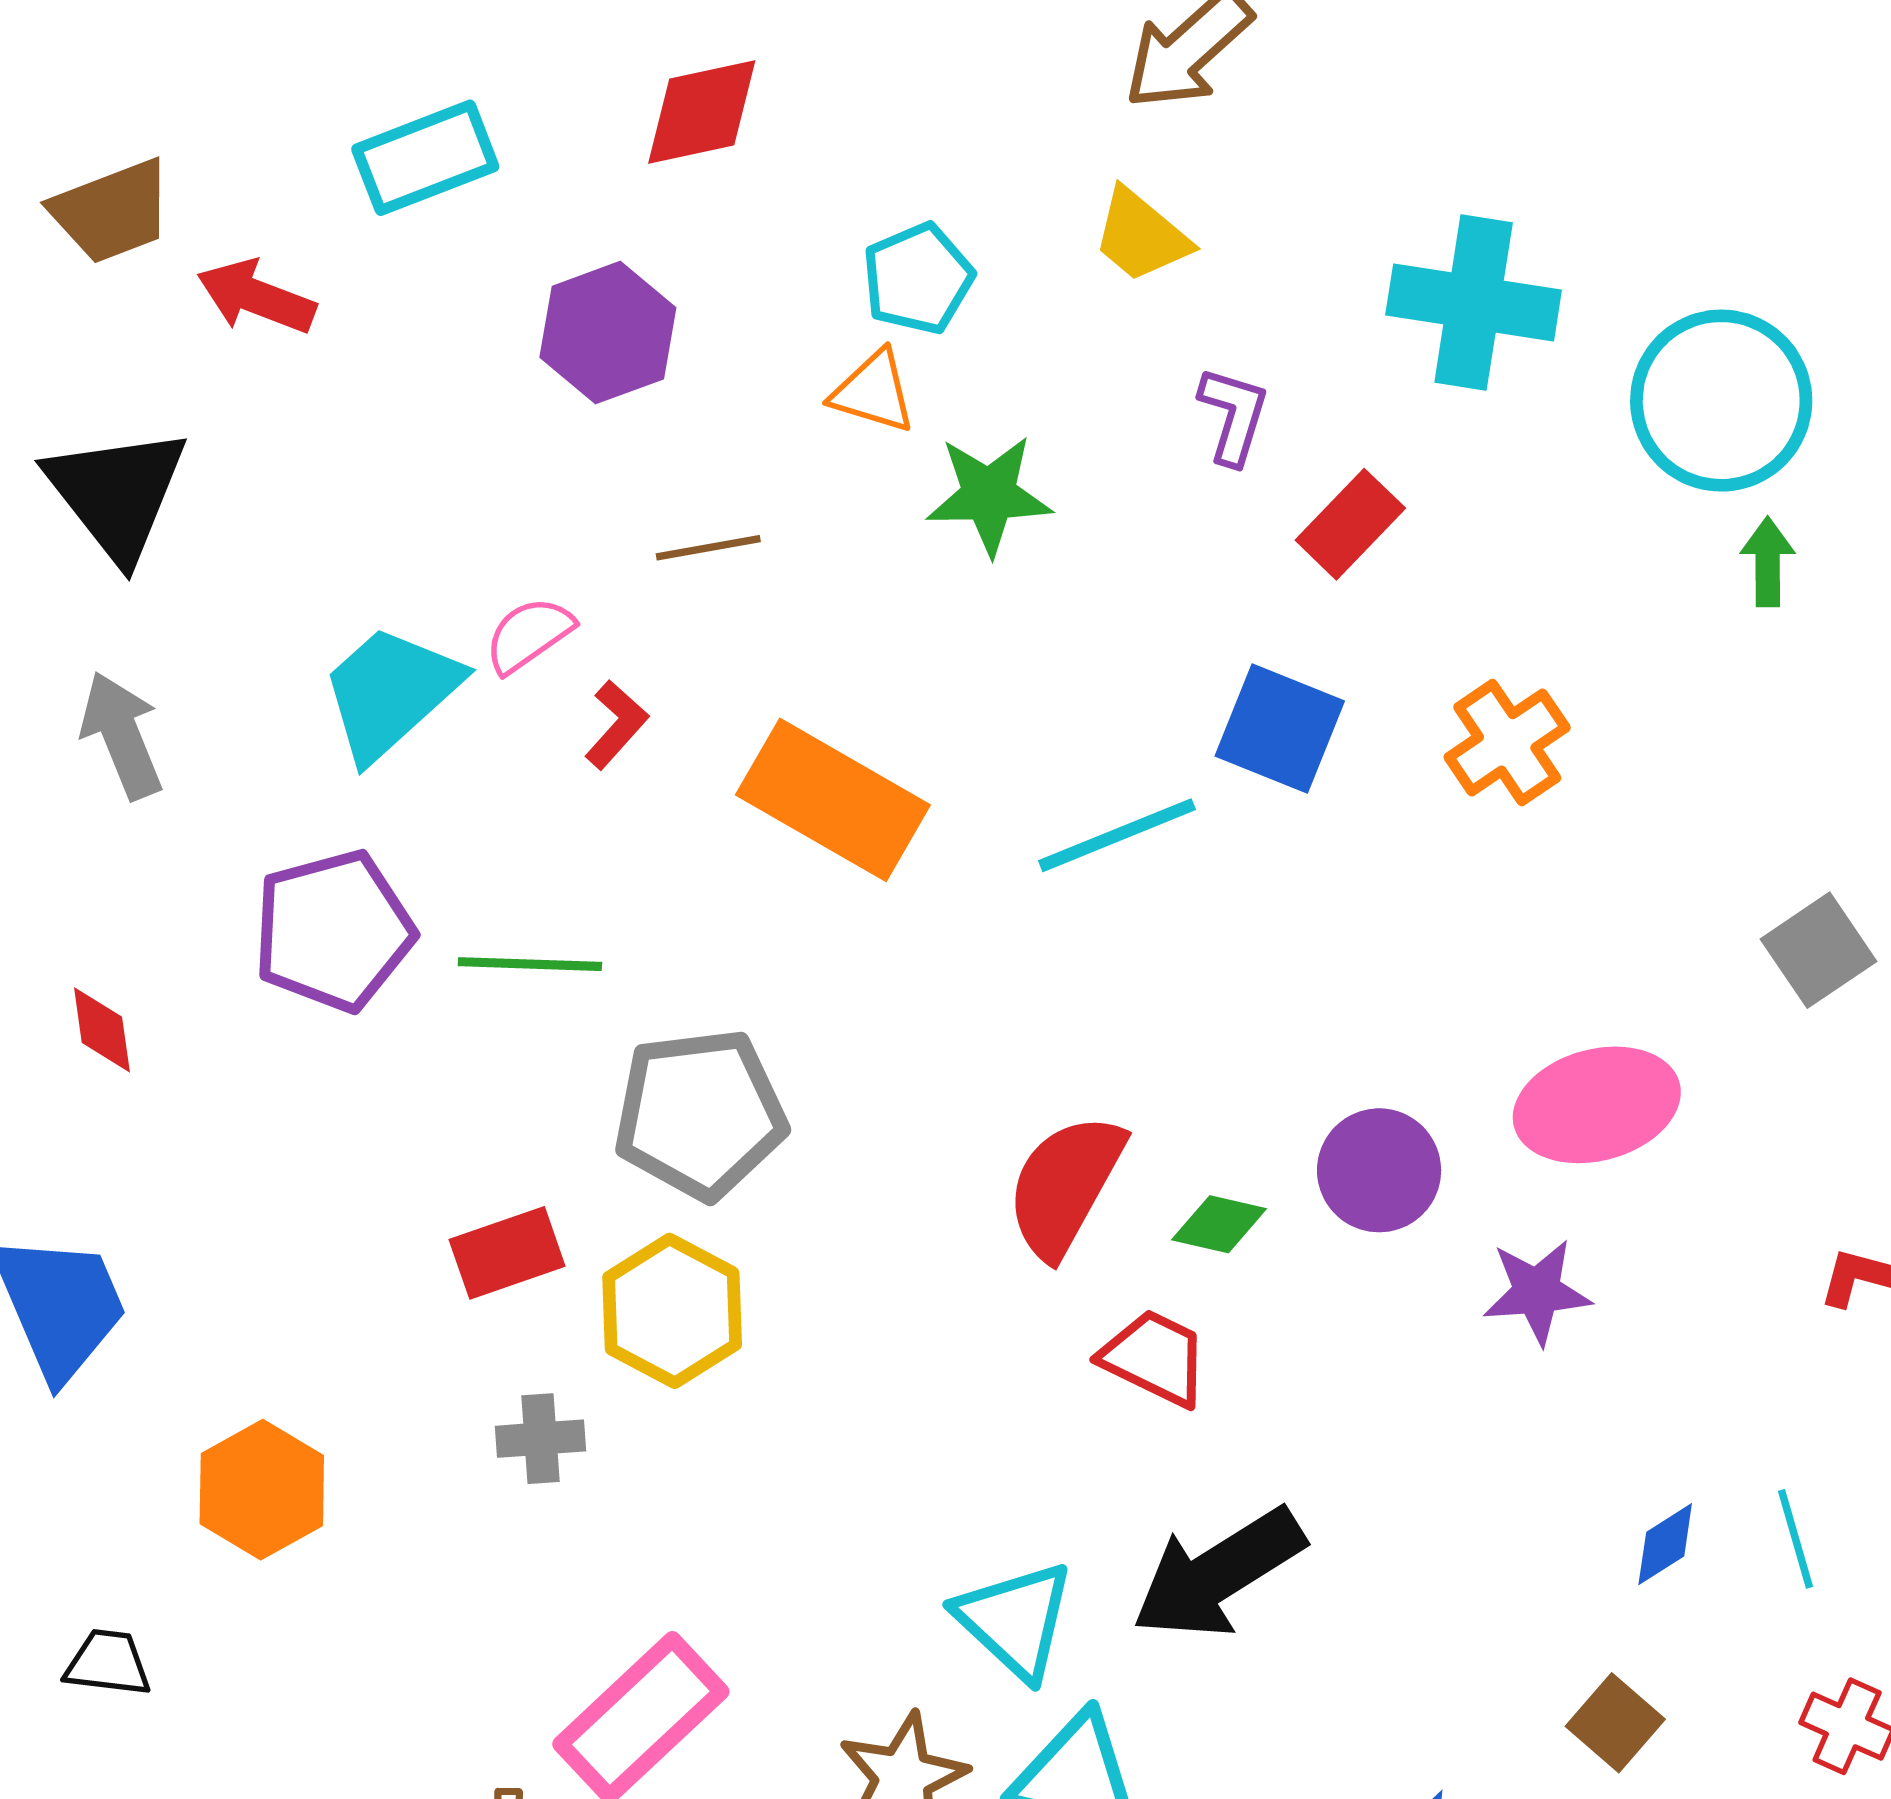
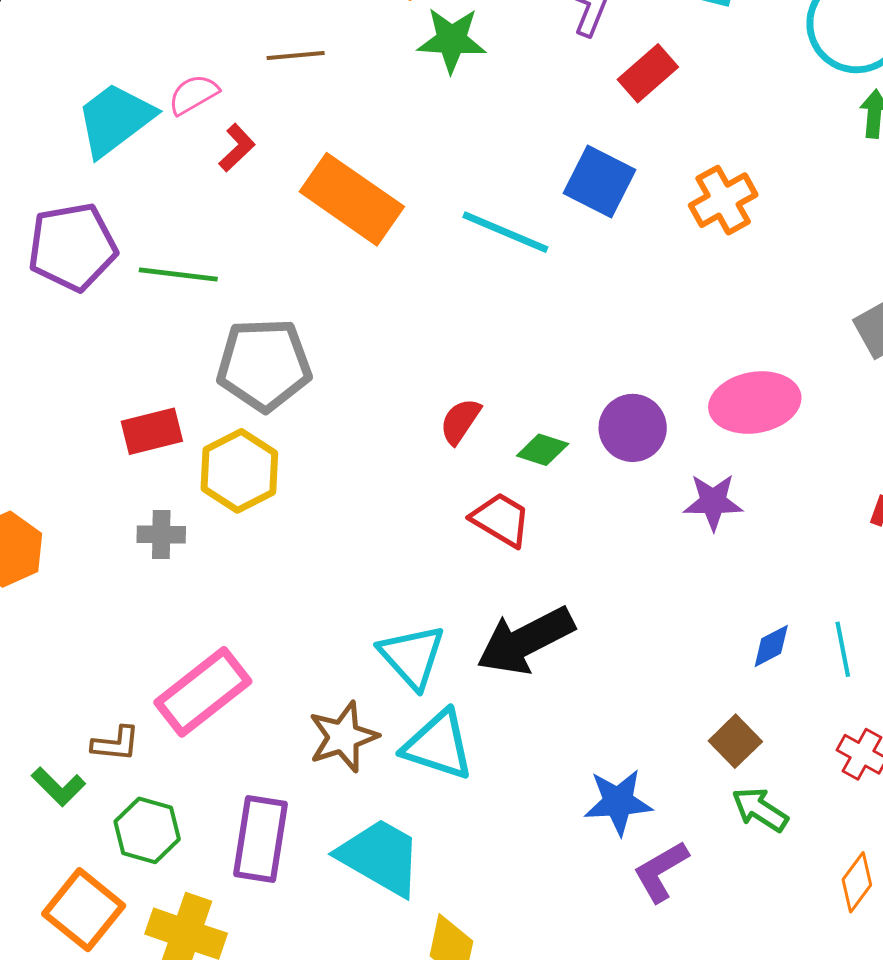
cyan line: (1117, 835) -> (505, 232), turned 40
red semicircle: (1065, 1185) -> (460, 421), size x0.6

